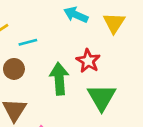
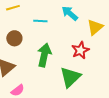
cyan line: (28, 42) -> (40, 21), moved
red star: (88, 61) -> (80, 50), moved

